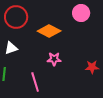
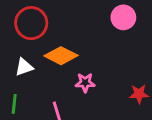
orange diamond: (49, 31) -> (61, 56), moved

